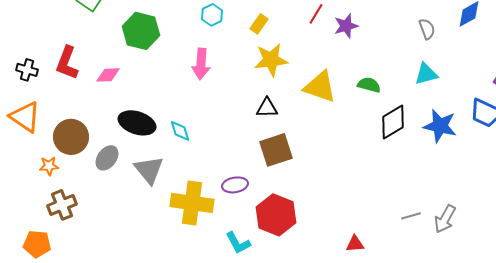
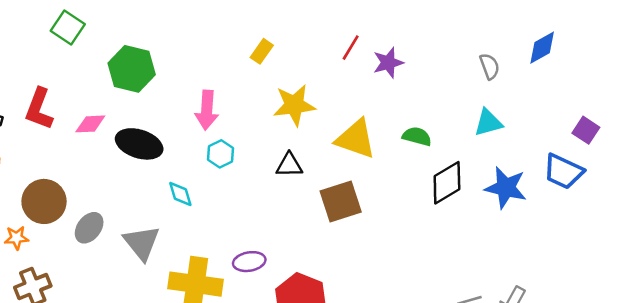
cyan hexagon: (212, 15) -> (220, 154), moved
yellow rectangle: (259, 24) -> (262, 51), moved
black ellipse: (137, 123) -> (139, 144), moved
brown square: (276, 150) -> (341, 201), moved

